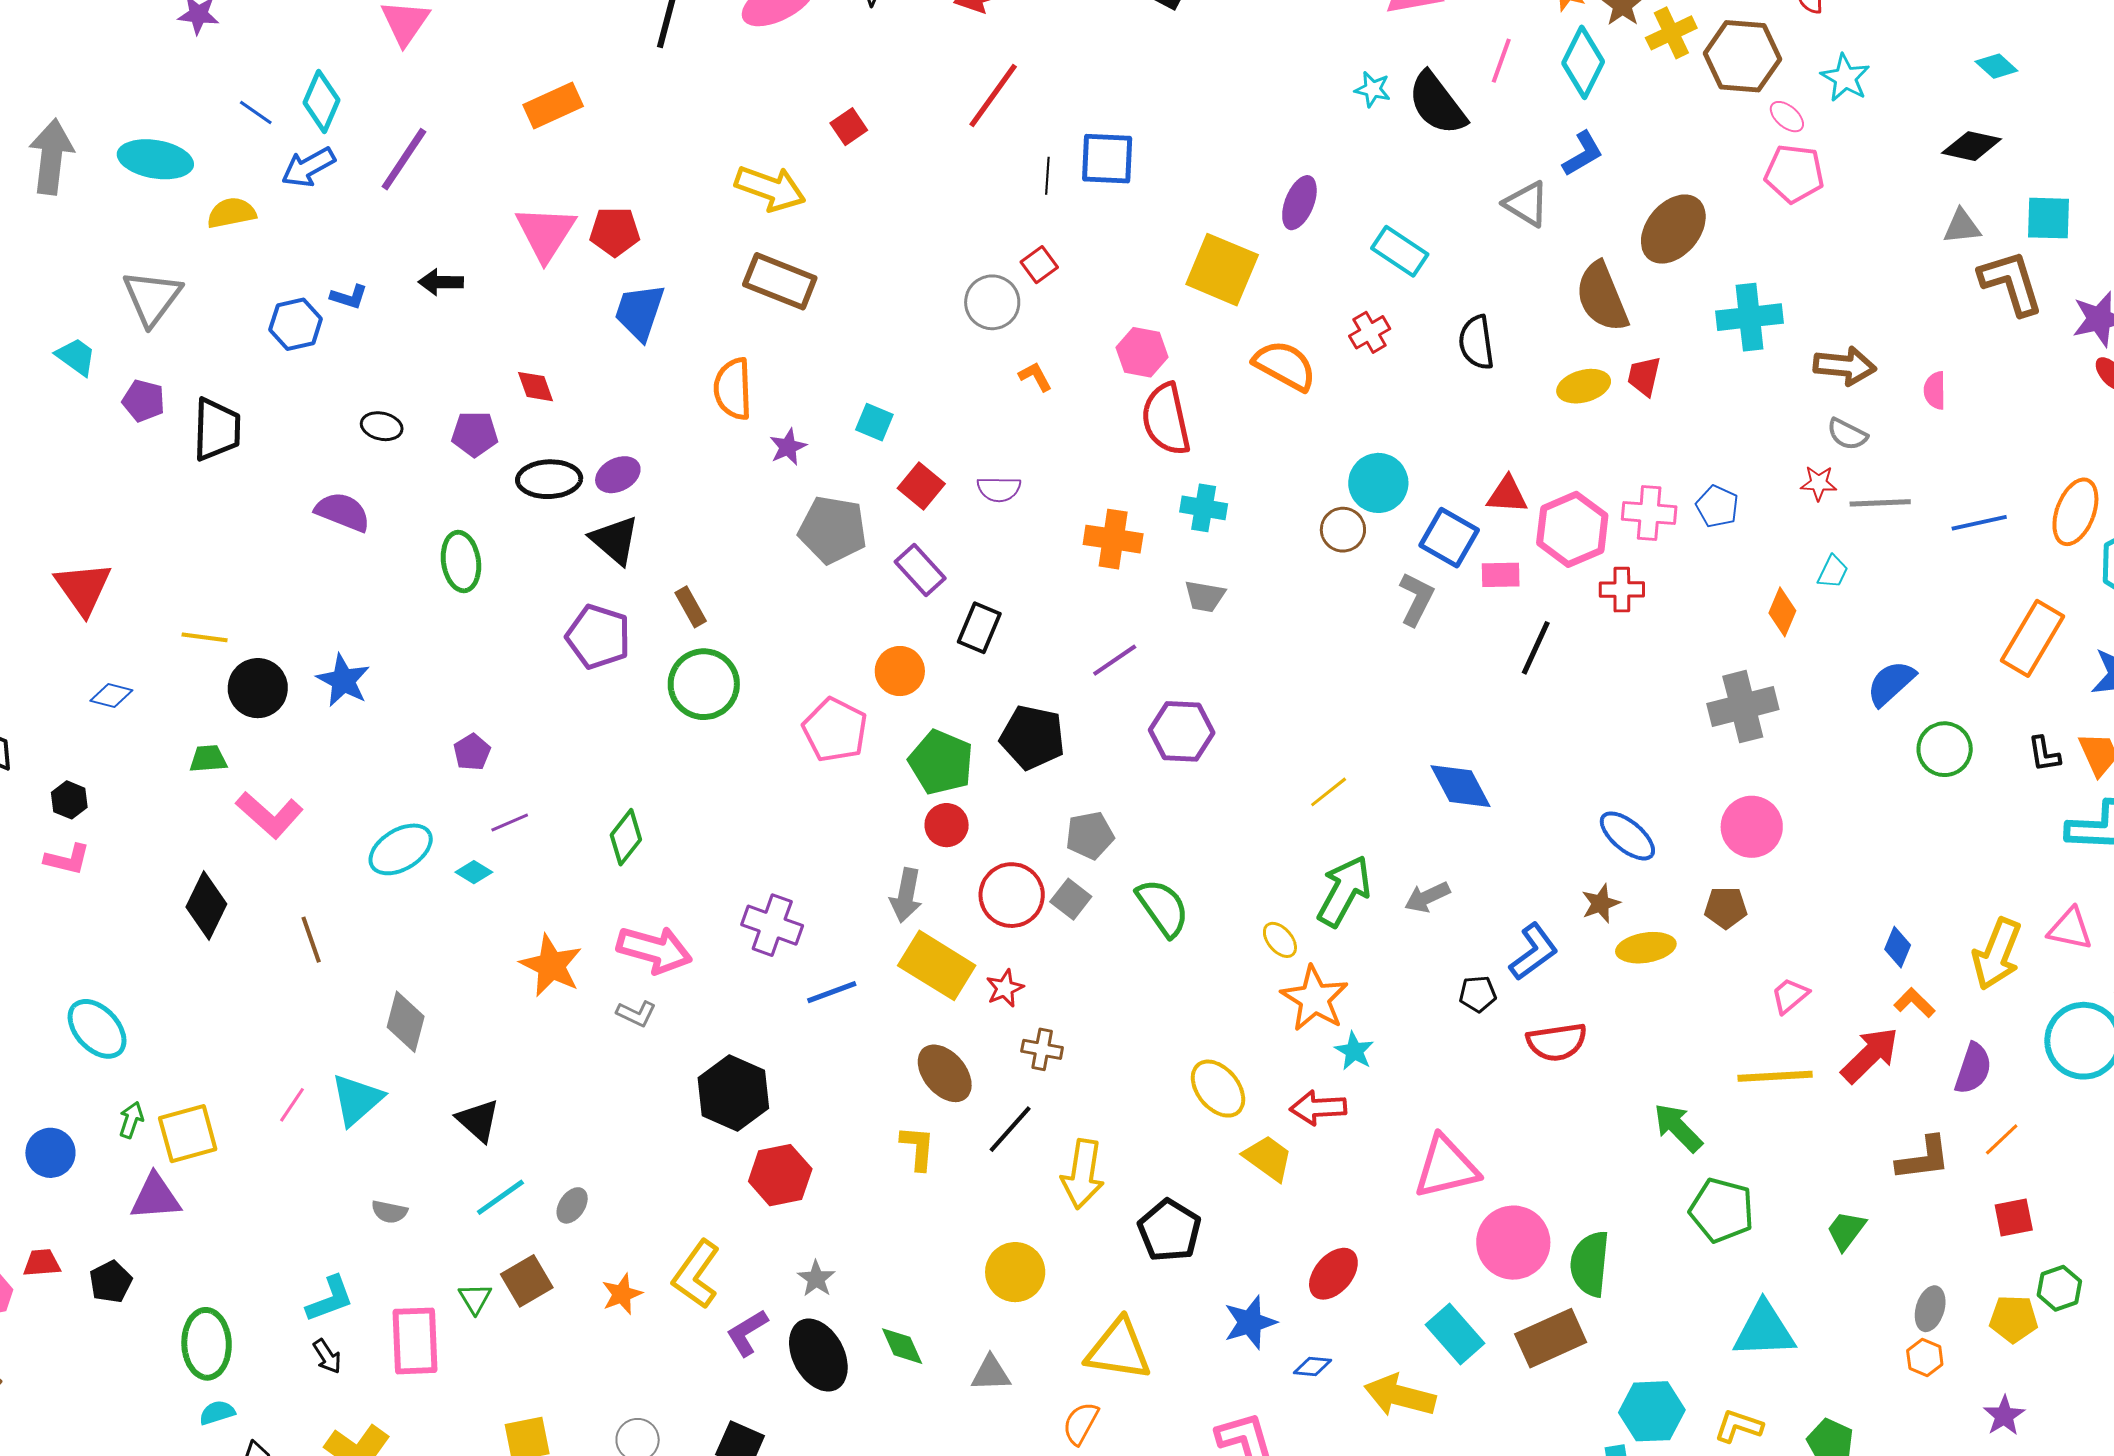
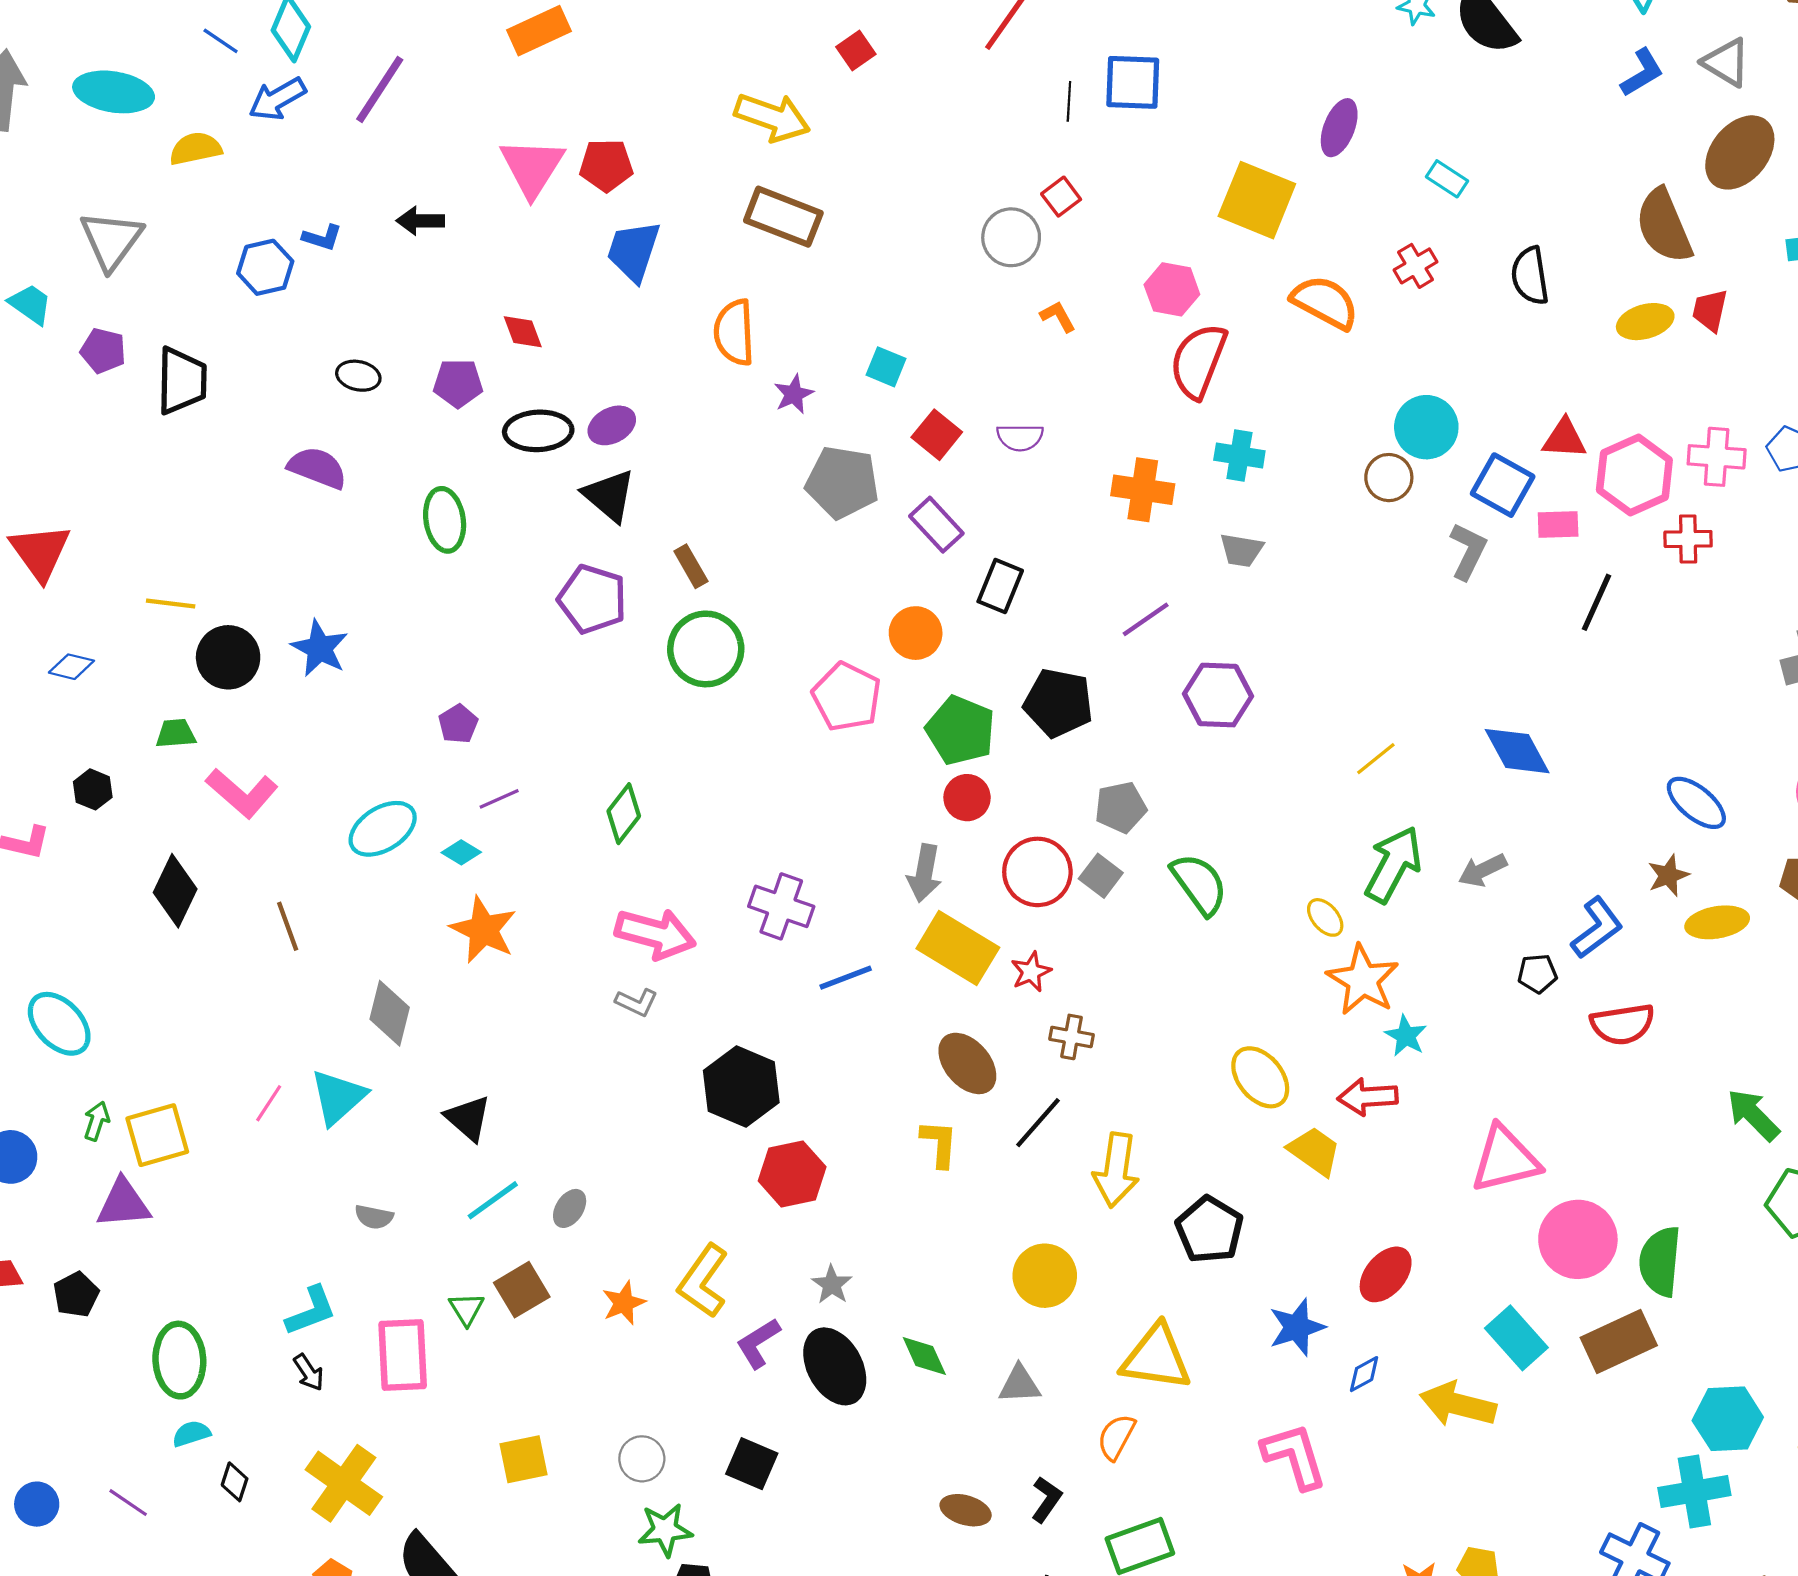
gray triangle: (1526, 204) -> (1726, 62), moved
cyan rectangle: (1400, 251) -> (1447, 179), size x0.7
red semicircle: (1166, 419) -> (1198, 361), turned 34
black hexagon: (69, 800) -> (93, 789), moved
orange star: (551, 965) -> (483, 930), moved
blue diamond: (1313, 1366) -> (1364, 1374), turned -33

